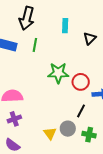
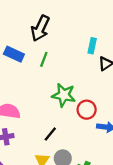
cyan rectangle: (65, 26) -> (92, 46), moved
black line: (81, 111) -> (50, 134), moved

